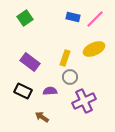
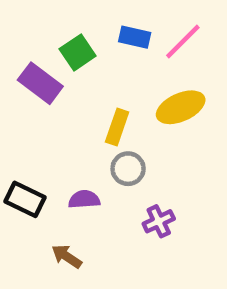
green square: (25, 18) -> (78, 52), moved
purple rectangle: (30, 62) -> (40, 83), moved
purple cross: (84, 101) -> (159, 221), size x0.6

